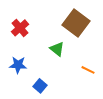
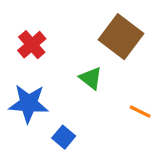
blue star: (18, 65) -> (29, 104), size x1.4

